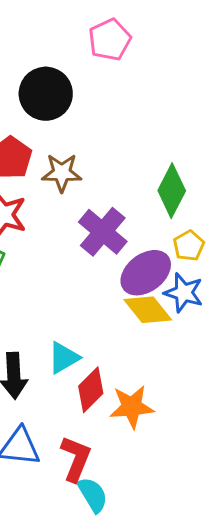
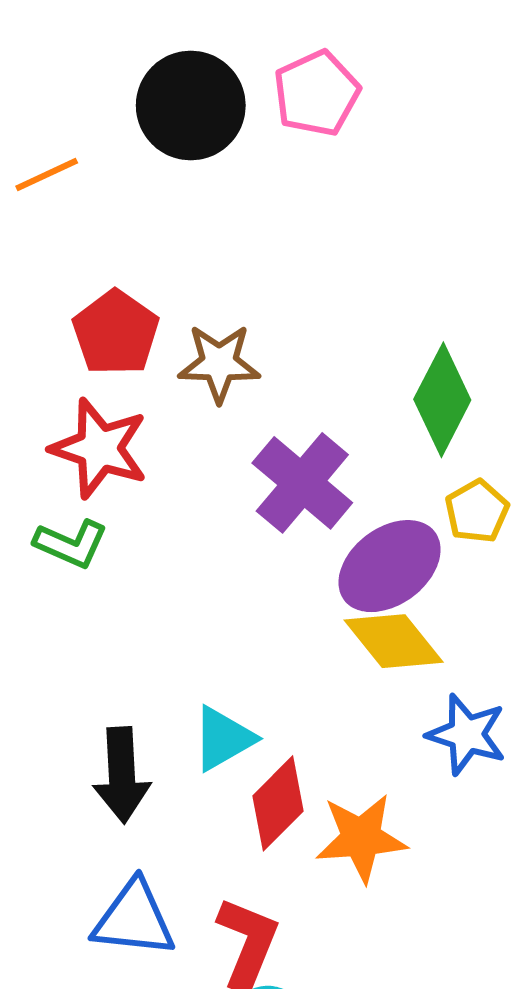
black circle: (46, 94) -> (191, 105), moved
blue star: (184, 293) -> (467, 734), moved

